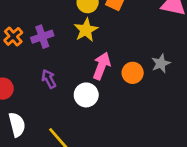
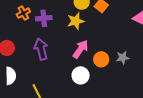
purple arrow: (49, 79) -> (41, 49), size x1.5
white circle: (86, 95) -> (81, 75), moved

